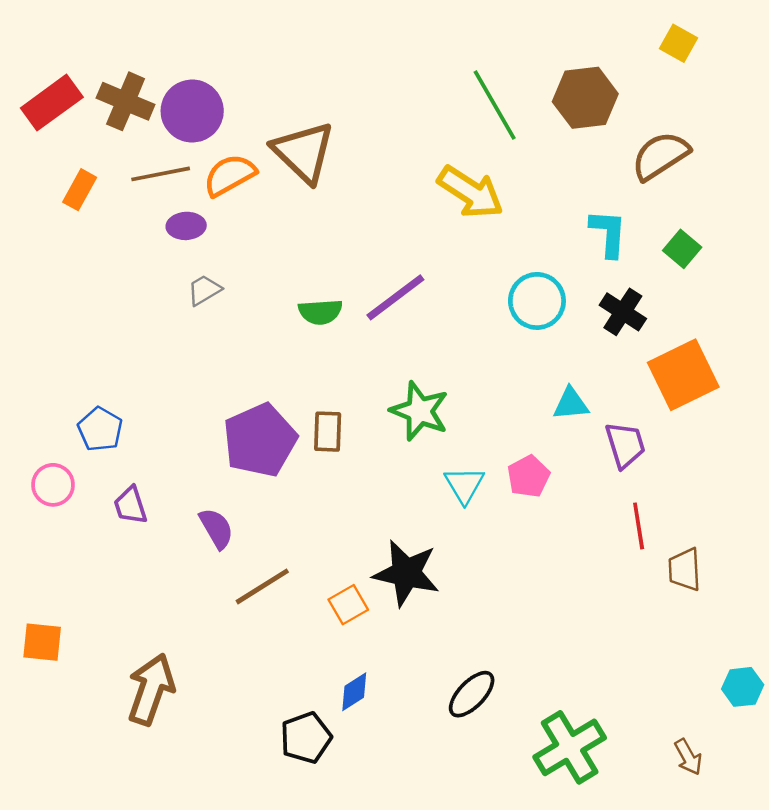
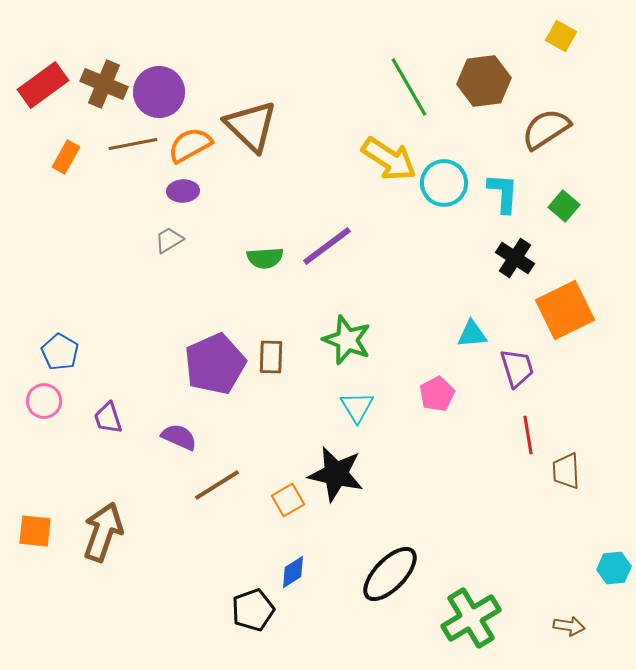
purple ellipse: (186, 226) -> (183, 191), moved
cyan circle: (537, 301) -> (444, 183), moved
blue pentagon: (100, 429) -> (60, 352), moved
cyan triangle: (464, 485) -> (357, 407), moved
purple semicircle: (216, 528) -> (179, 437), turned -36
brown arrow: (151, 689) -> (103, 532), moved
black ellipse: (472, 694) -> (390, 574), size x1.4
brown arrow: (688, 757) -> (569, 626), turned -52

